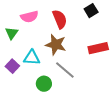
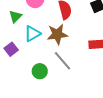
brown star: (56, 45) -> (57, 34), turned -30
cyan triangle: (32, 58) -> (32, 34), moved, turned -42

